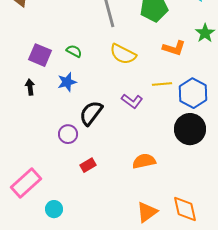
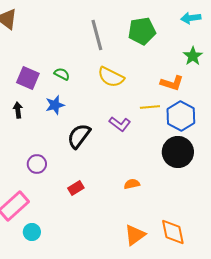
orange L-shape: (174, 48) -> (172, 83), moved
purple circle: (68, 134) -> (37, 164), moved
orange semicircle: (144, 161) -> (132, 184), size x0.7
cyan circle: (54, 209) -> (32, 232), moved

